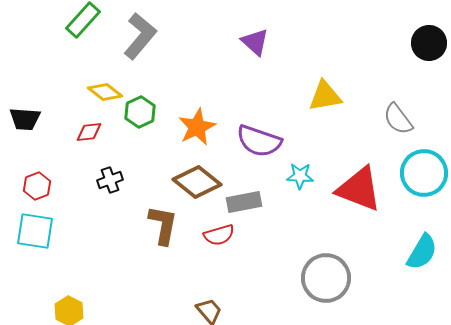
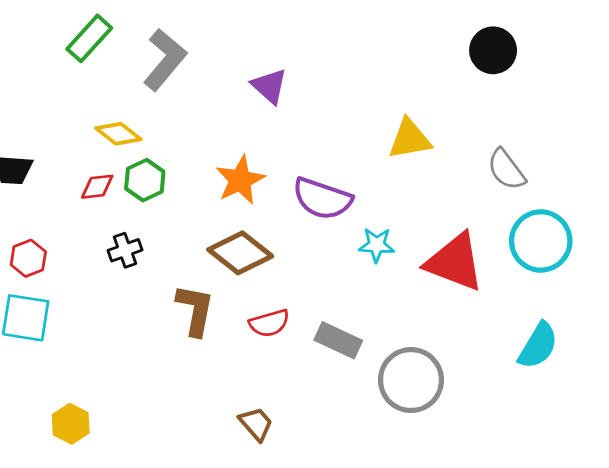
purple triangle: (255, 42) -> (269, 86), moved
black circle: (429, 43) -> (493, 50), moved
green hexagon: (140, 112) -> (145, 180), moved
gray rectangle: (244, 202) -> (338, 340), moved, turned 36

